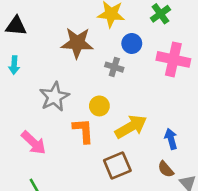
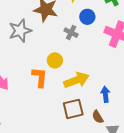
gray star: (54, 97) -> (20, 31), moved
brown square: (117, 165) -> (73, 109), moved

